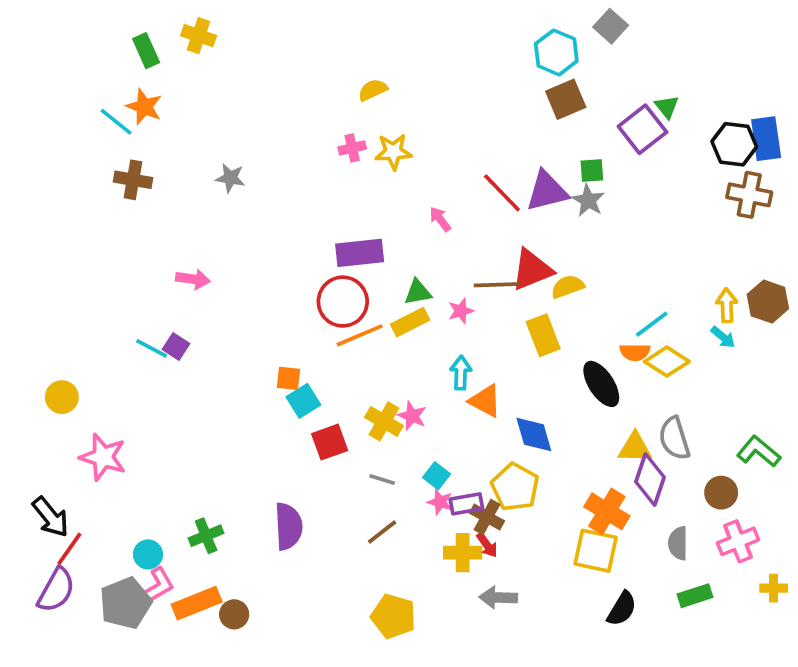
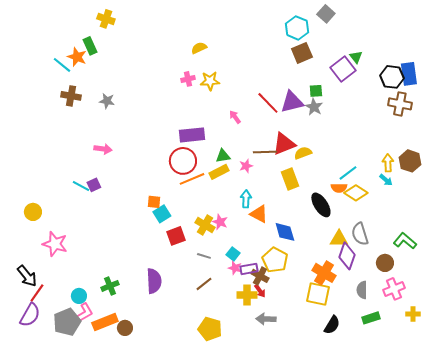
green rectangle: (146, 51) -> (90, 46), moved
gray star: (230, 178) -> (107, 101), moved
purple square: (176, 347) -> (94, 185), turned 32

